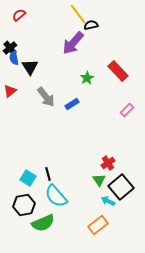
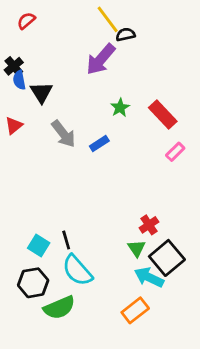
red rectangle: (118, 71) -> (163, 114), moved
cyan arrow: (108, 201) -> (149, 277), size x1.5

